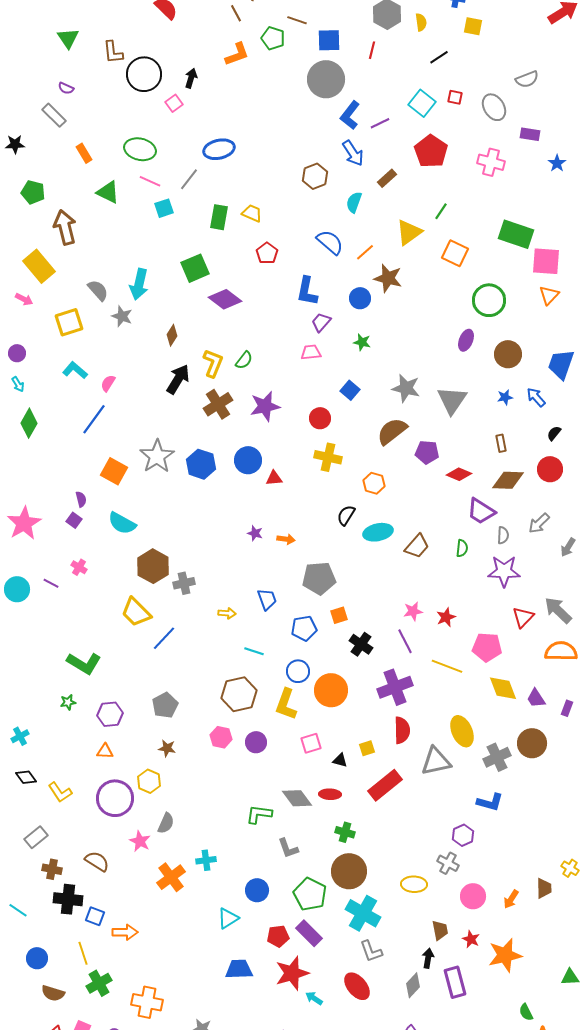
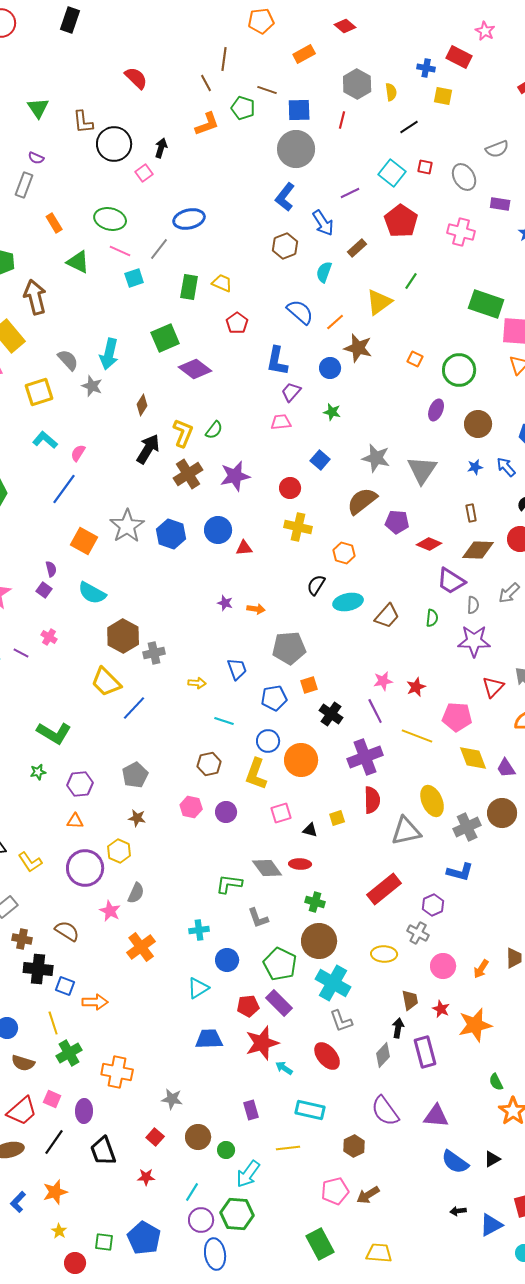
gray rectangle: (54, 115) -> (24, 185), turned 65
blue L-shape: (350, 115) -> (285, 197), moved
orange square: (455, 253) -> (415, 359), moved, size x0.6
brown hexagon: (239, 694) -> (209, 764), size x0.7
red rectangle: (385, 785) -> (384, 889), moved
cyan cross: (206, 860) -> (199, 930), moved

